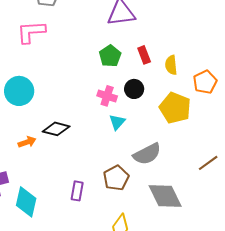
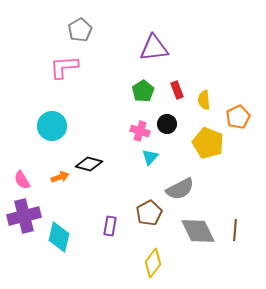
brown line: (208, 163) -> (235, 230), moved, turned -50

